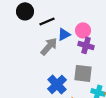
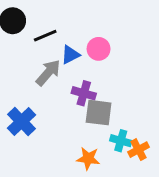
purple cross: (86, 45) -> (84, 93), moved
blue cross: (57, 84) -> (22, 121), moved

